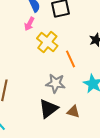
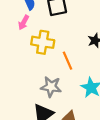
yellow cross: (47, 42) -> (43, 42), turned -30

